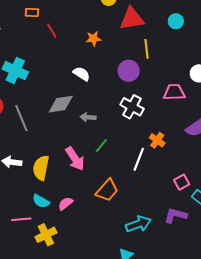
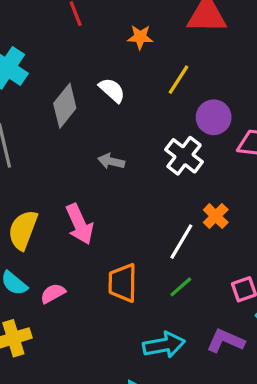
yellow line: (147, 49) -> (178, 80), moved, turned 30
purple circle: (129, 71) -> (214, 117), moved
gray diamond: (61, 104) -> (65, 106), moved, turned -52
green line: (101, 146) -> (181, 287), moved
orange trapezoid: (107, 190) -> (123, 283), turned 130

